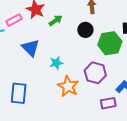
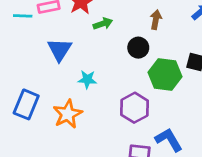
orange star: (68, 86) -> (68, 114), moved

